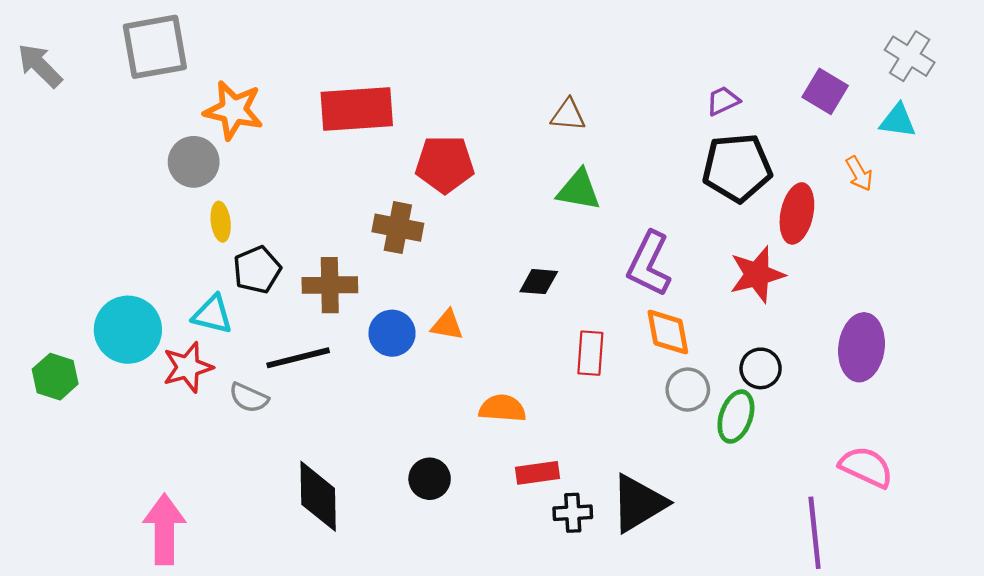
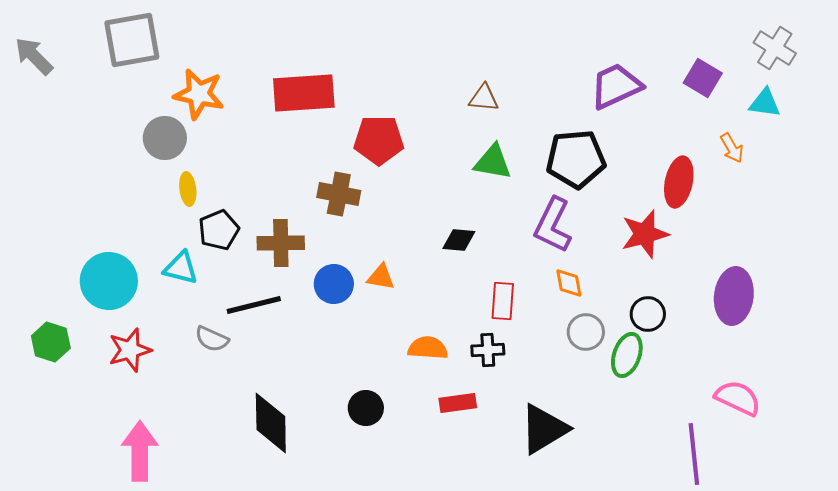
purple trapezoid: (723, 101) -> (616, 86), size x1.8
black pentagon: (737, 168) -> (576, 159), moved
orange diamond: (668, 332) -> (569, 283), size x0.7
red star: (188, 367) -> (130, 350), moved
green hexagon: (55, 377) -> (51, 342), moved
black cross: (573, 513) -> (488, 350), moved

